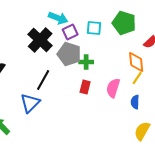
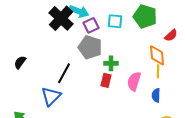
black cross: (40, 40) -> (61, 18), moved
green cross: (86, 62) -> (111, 63), moved
yellow line: (137, 78) -> (158, 71), turned -32

